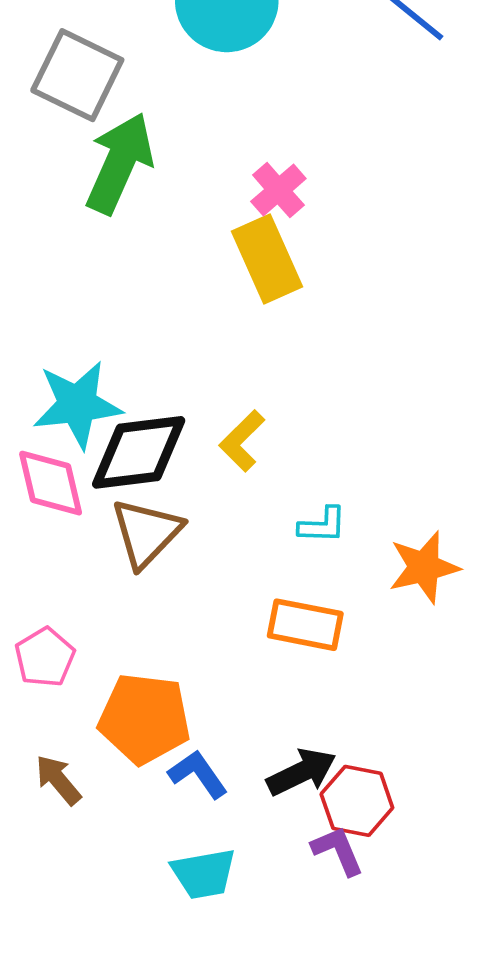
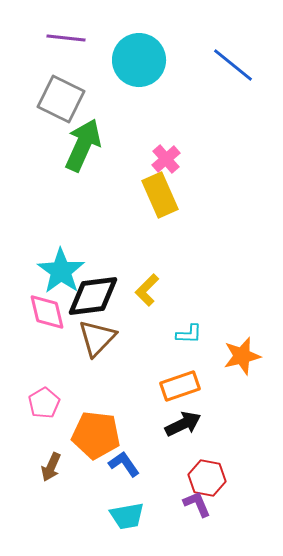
cyan star: (77, 404) -> (61, 271), turned -30
orange rectangle: (305, 625) -> (180, 386), turned -30
black arrow: (301, 772) -> (183, 424), moved
brown arrow: (58, 780) -> (51, 467), turned -116

